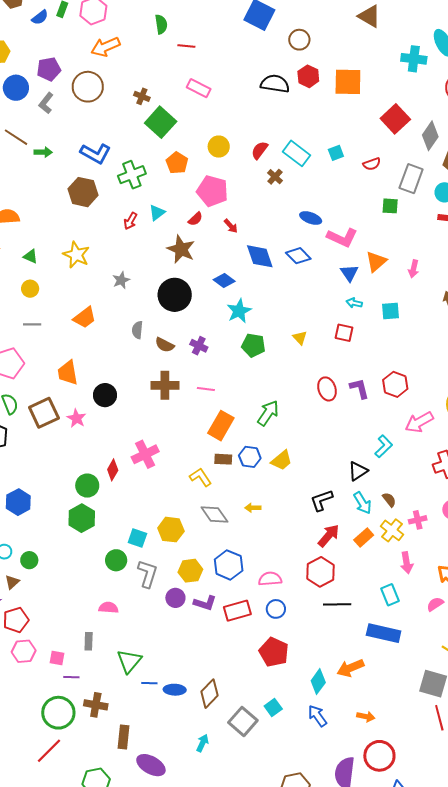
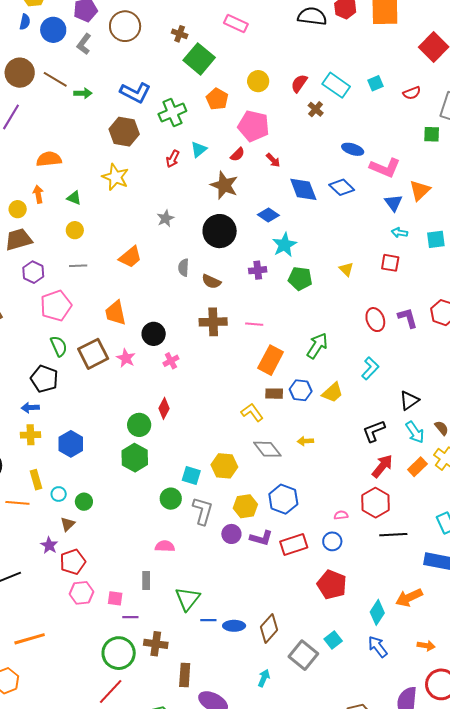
yellow star: (76, 255) -> (115, 177), moved
purple cross: (199, 346) -> (258, 270), moved, turned -30
cyan L-shape: (384, 446) -> (370, 368), moved
pink cross: (145, 454) -> (171, 361), moved, size x0.6
pink semicircle: (270, 579) -> (341, 515), moved, size x0.6

